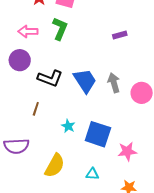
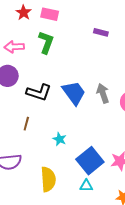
purple rectangle: (120, 35) -> (101, 32), moved, turned 32
blue square: (98, 134) -> (90, 161), moved, turned 36
yellow semicircle: (55, 166) -> (48, 179), turned -30

